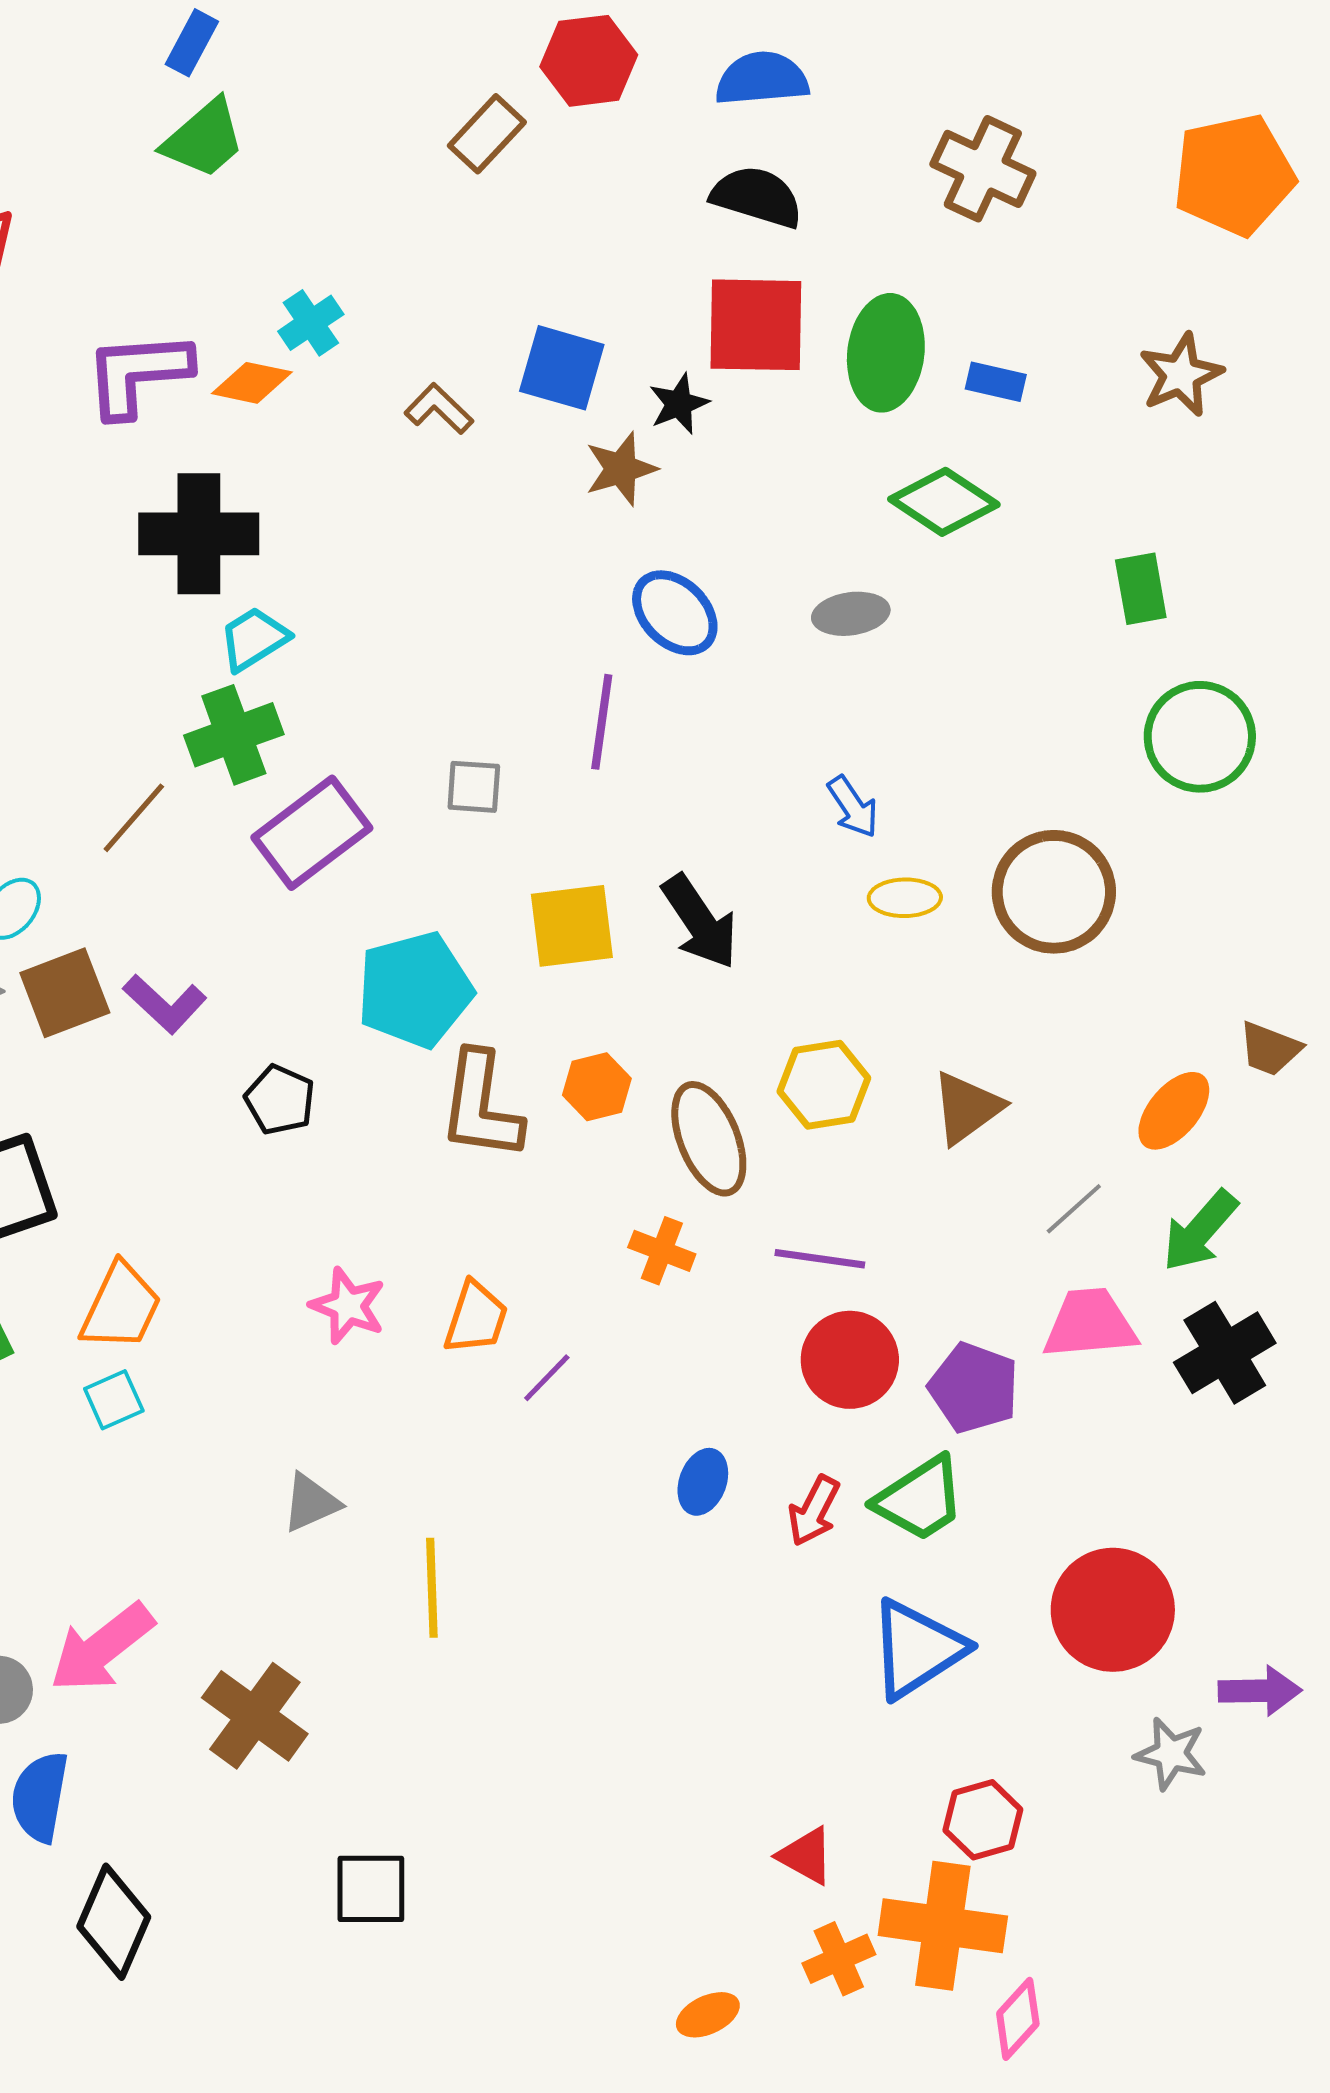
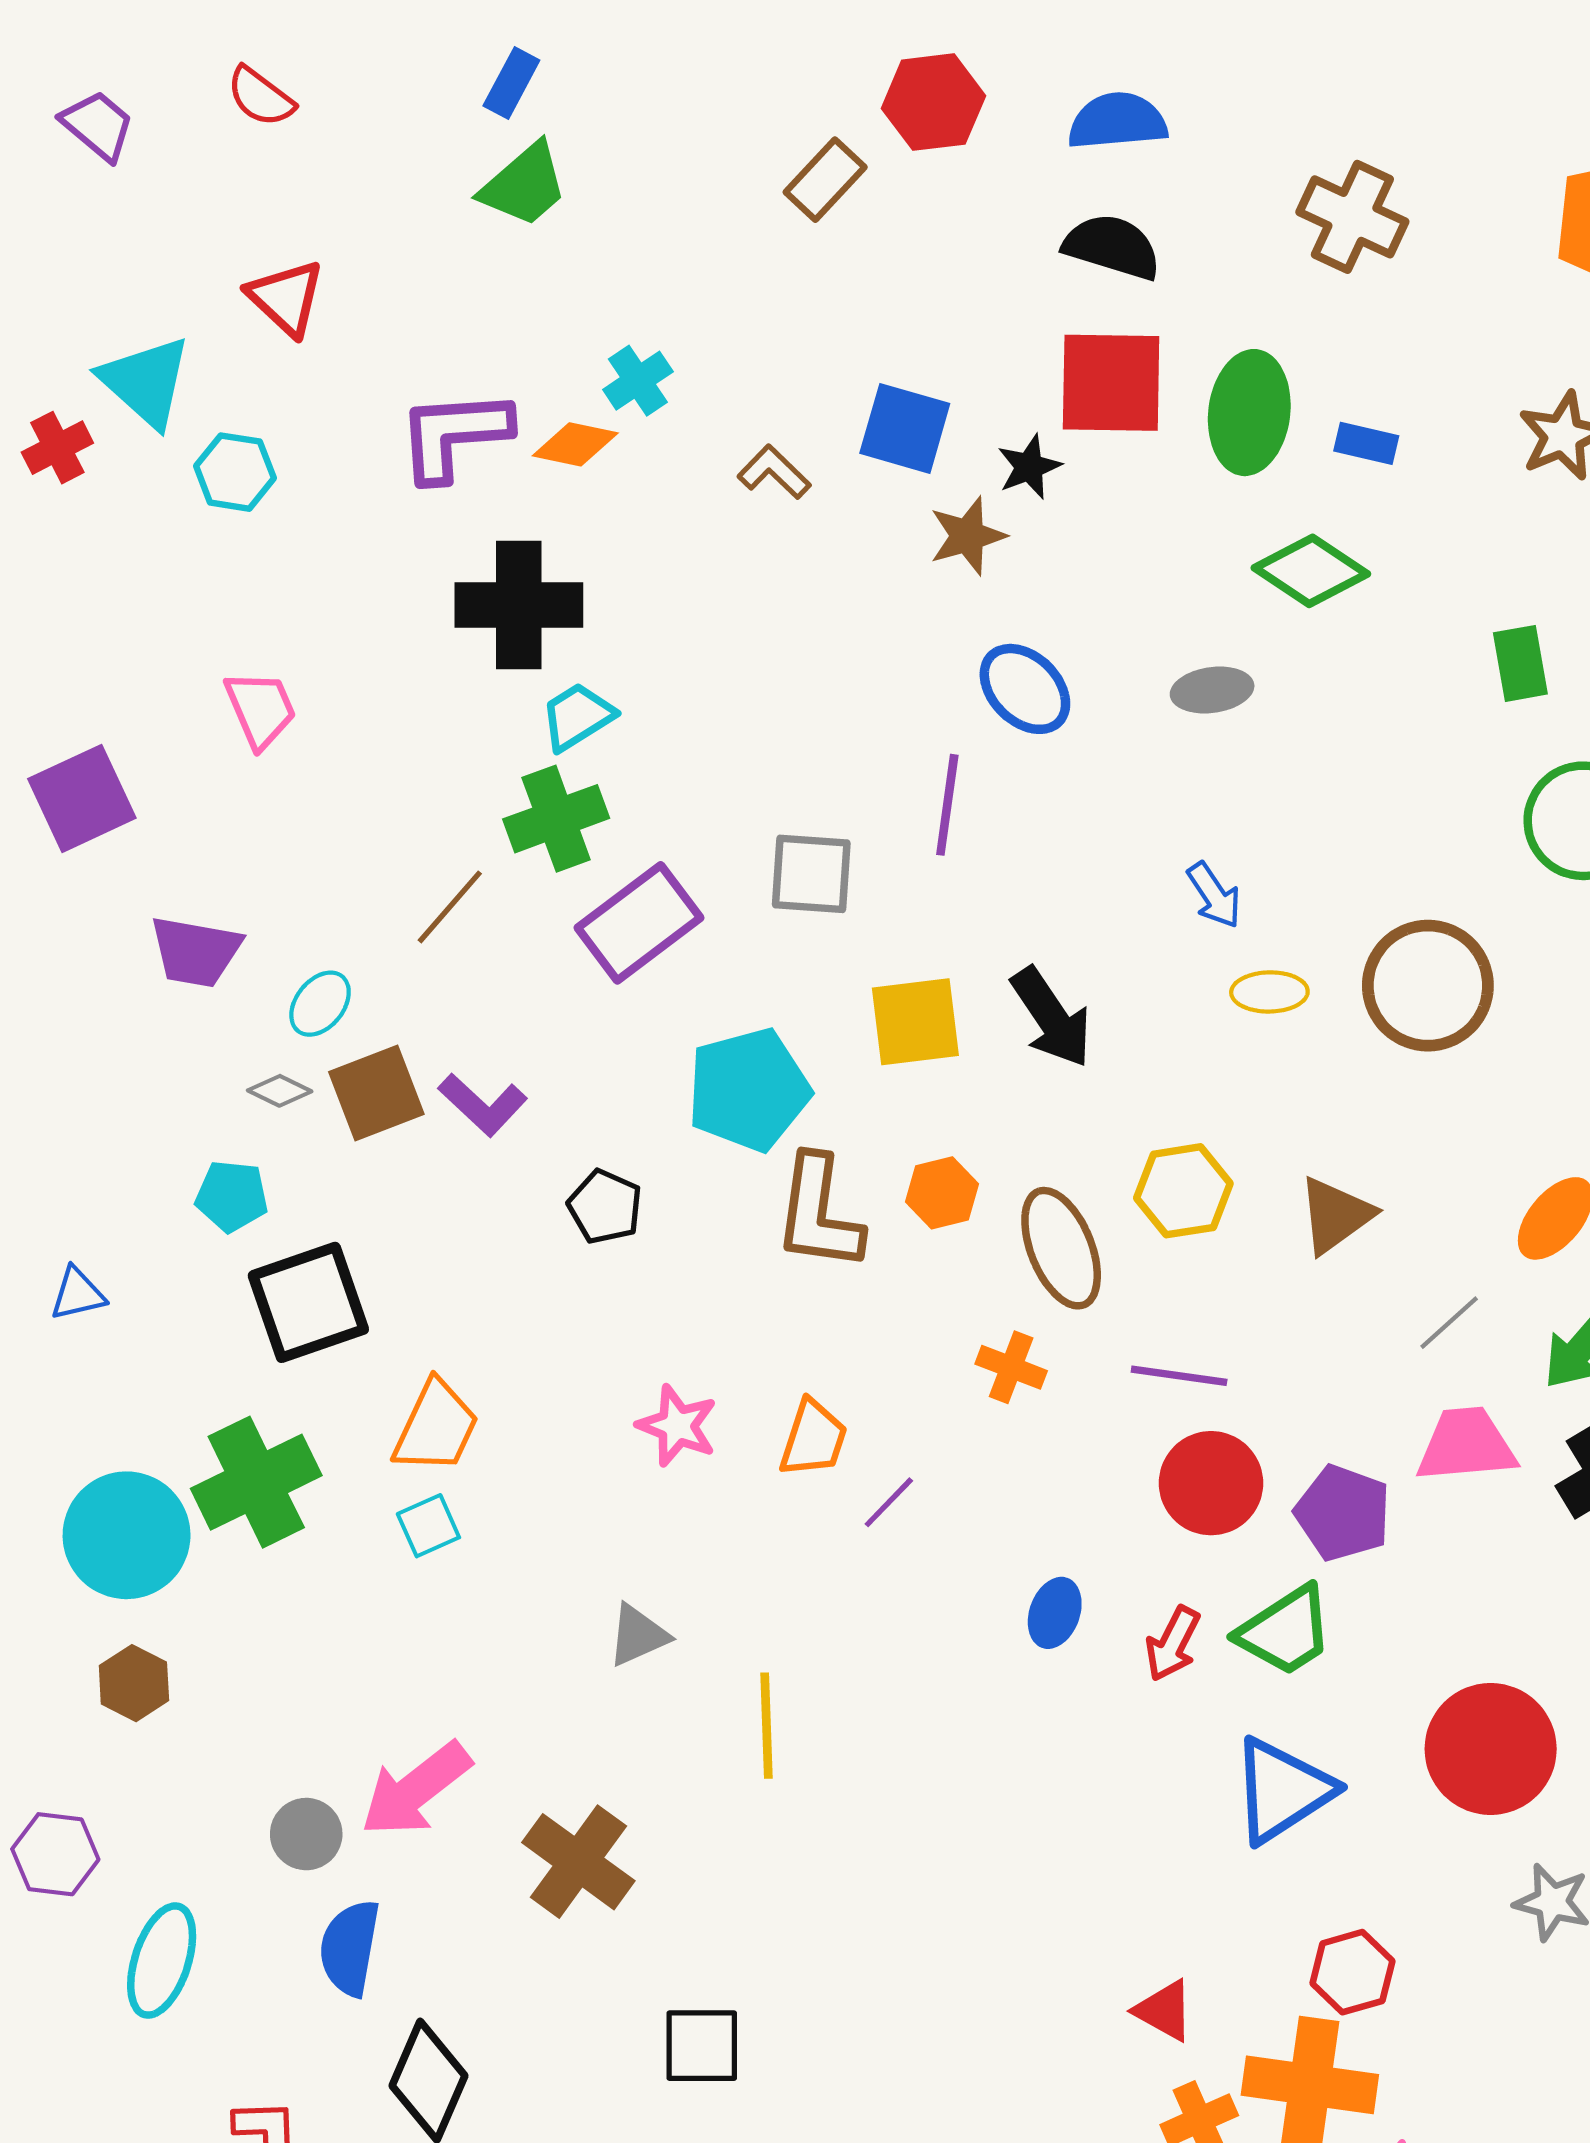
gray square: (474, 787) -> (811, 874), size x1.4

